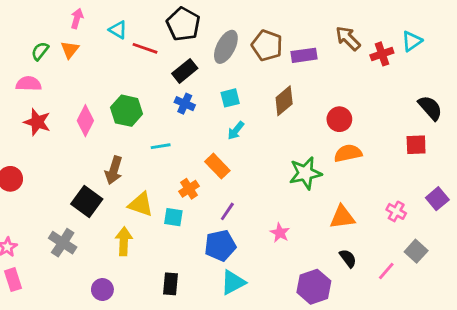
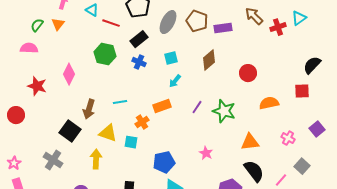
black semicircle: (430, 108) -> (312, 65), turned -96
green hexagon: (127, 111) -> (105, 54), moved
red star: (37, 122) -> (37, 86), moved
cyan line: (161, 146) -> (120, 102), moved
orange semicircle: (348, 153) -> (269, 103), moved
orange rectangle: (217, 166) -> (162, 106), turned -66
green star: (305, 173) -> (224, 111), turned 30
purple line: (227, 211) -> (197, 107), moved
black semicircle: (348, 258) -> (254, 171), size x1.6

